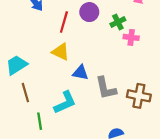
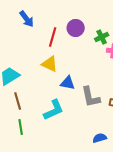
green line: (40, 121) -> (21, 127), moved

